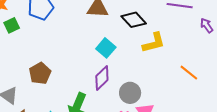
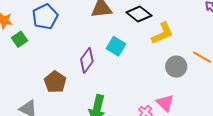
purple diamond: (102, 78) -> (87, 60), moved
gray circle: (130, 93) -> (176, 67), moved

